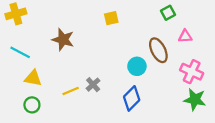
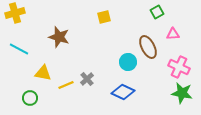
yellow triangle: (33, 78) -> (43, 73), moved
blue diamond: (132, 98) -> (123, 92), turned 70

